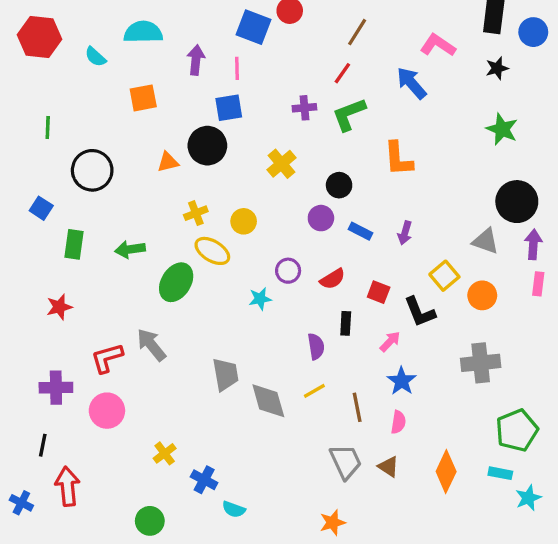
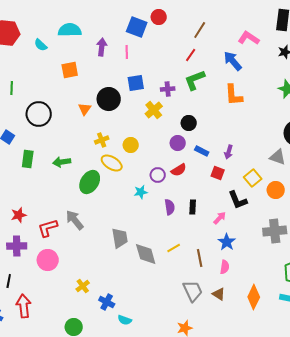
blue square: (229, 108) -> (136, 83), moved
purple cross: (304, 108) -> (168, 89), moved
orange L-shape: (398, 159) -> (234, 95), moved
orange triangle: (168, 162) -> (85, 109), turned -40
red semicircle: (332, 279) -> (179, 170), moved
red square: (379, 292) -> (218, 173), moved
red star: (59, 307) -> (19, 215), moved
purple semicircle: (316, 346) -> (170, 207), moved

